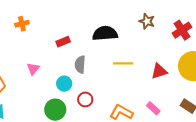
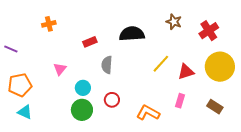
yellow line: (123, 63) -> (161, 64), moved, turned -48
cyan circle: (64, 84) -> (83, 88), moved
pink rectangle: (153, 108) -> (180, 101), moved, turned 64

